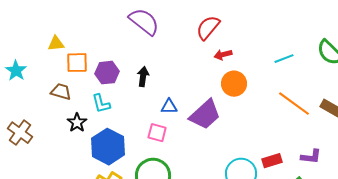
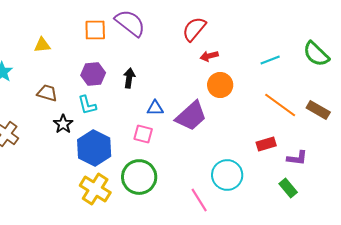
orange square: (77, 63) -> (95, 30), moved
red rectangle: (272, 161) -> (266, 144), moved

